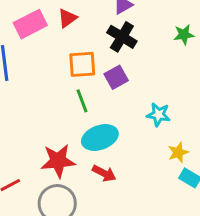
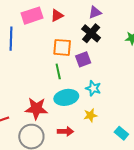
cyan star: (159, 115) -> (93, 88), moved
yellow star: (178, 152) -> (90, 115), moved
red arrow: (104, 173) -> (65, 131), moved, turned -35

